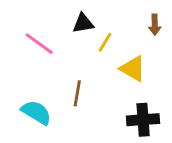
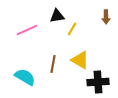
pink line: (39, 44) -> (27, 30), turned -60
yellow triangle: (133, 69) -> (80, 60), moved

